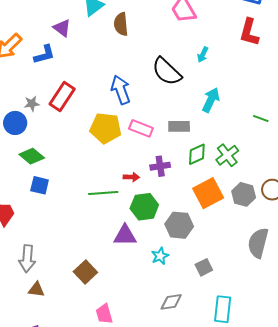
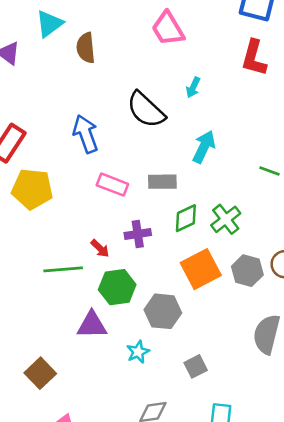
yellow pentagon: (106, 128) -> (32, 189), moved
red arrow: (131, 177) -> (100, 248), turned 42

